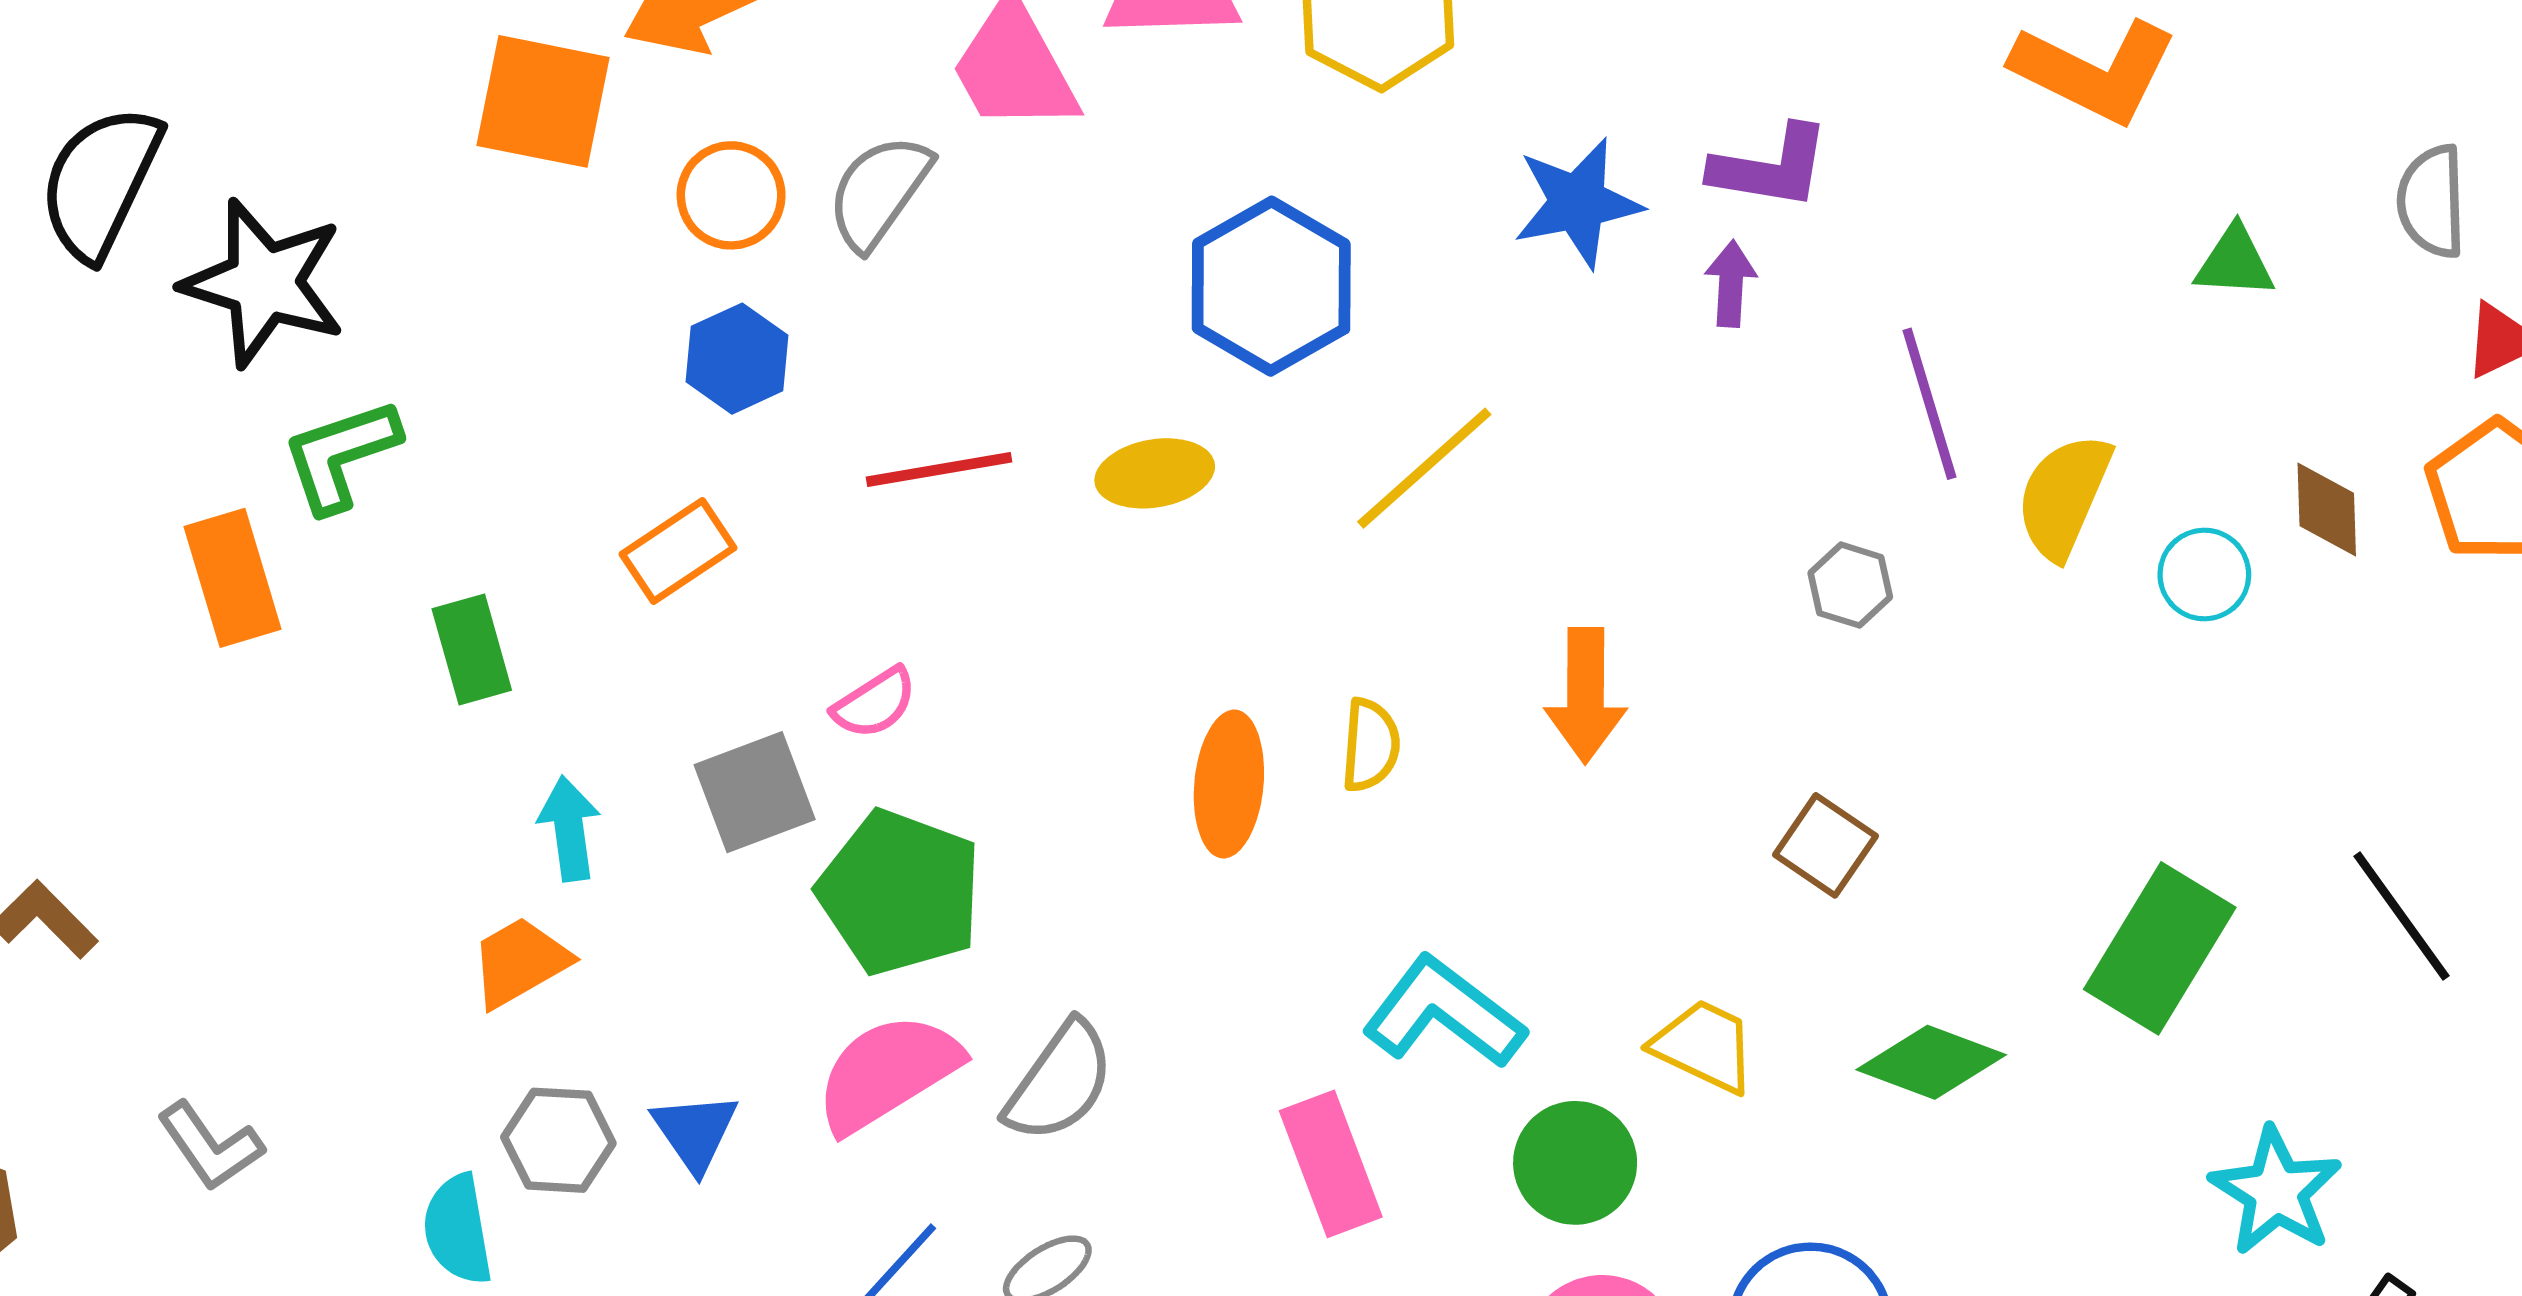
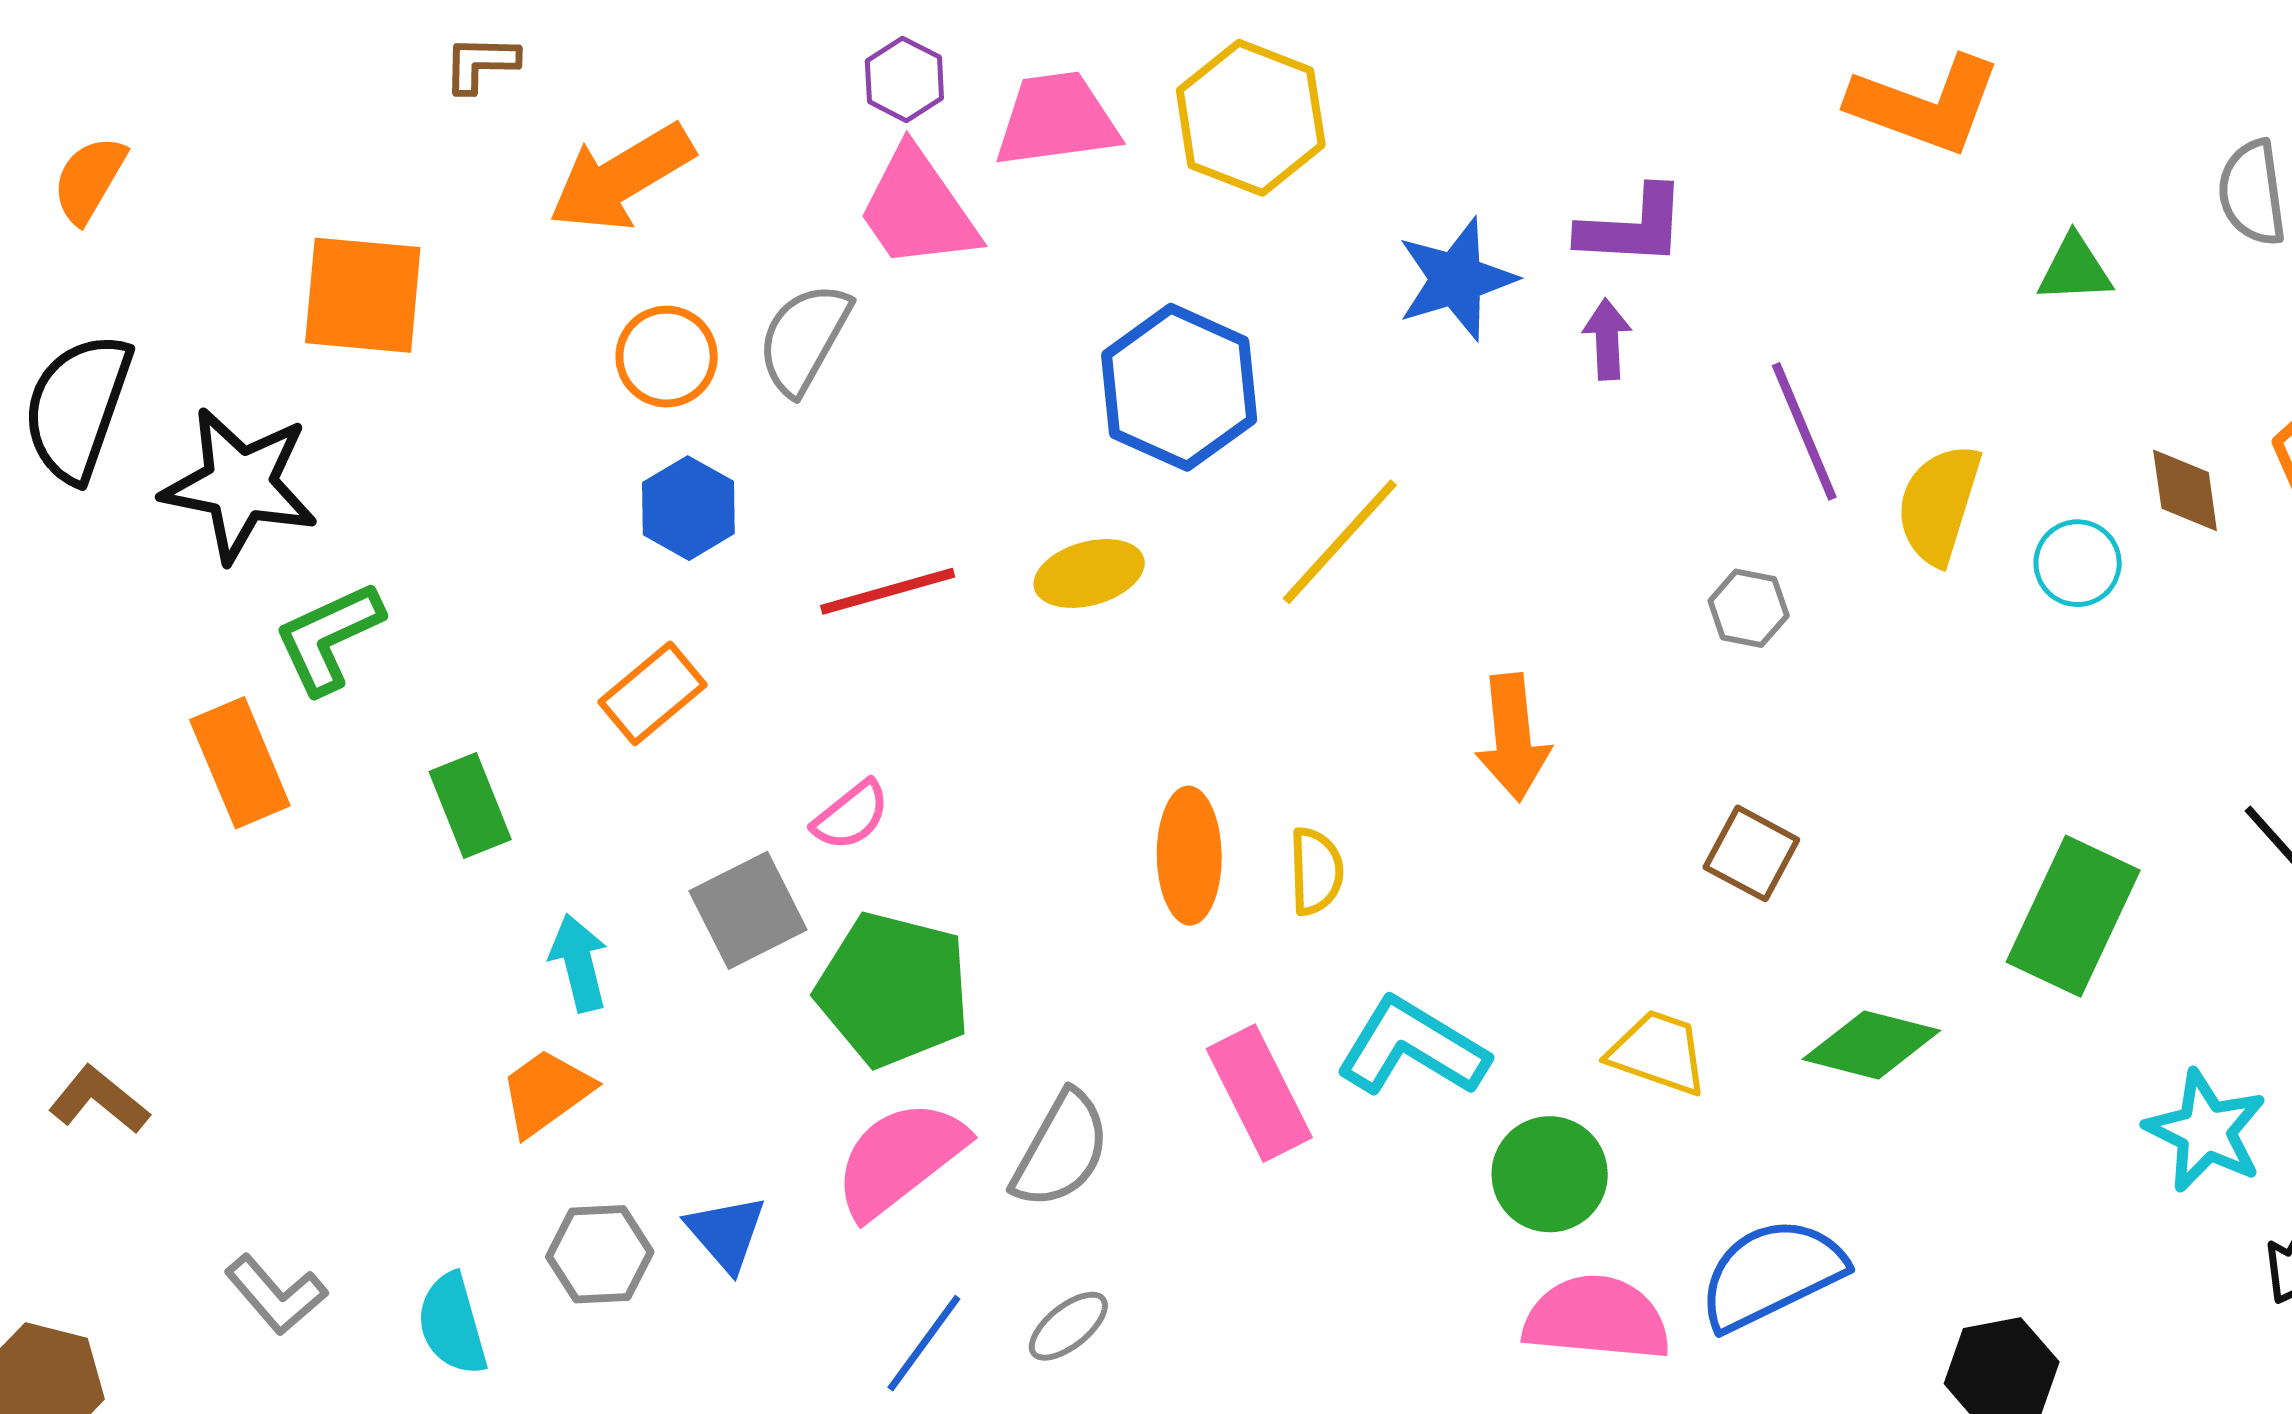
orange square: (543, 101) -> (363, 295), moved
yellow semicircle: (1370, 745) -> (1316, 871), moved
pink rectangle: (1331, 1164) -> (1259, 1093), moved
cyan semicircle: (458, 1229) -> (452, 1324), moved

